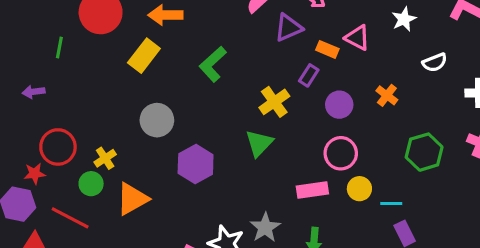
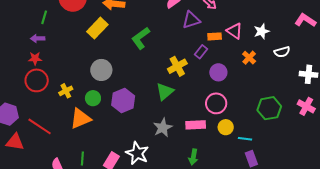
white star: (404, 19) -> (262, 31), moved
orange rectangle: (327, 49) -> (215, 36), turned -32
purple arrow: (34, 92) -> (38, 38), moved
orange cross: (387, 95) -> (249, 58), moved
red star: (35, 174) -> (35, 58), moved
green circle: (91, 184) -> (93, 98), moved
gray star: (265, 228) -> (163, 128), moved

